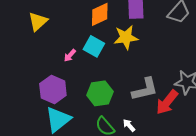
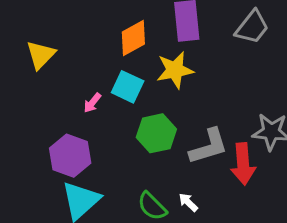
green hexagon: (100, 93) -> (156, 133), moved
red arrow: (167, 102) -> (243, 164), turned -40

